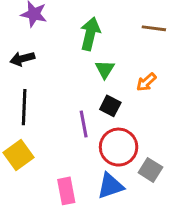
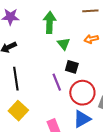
orange arrow: (146, 82) -> (91, 39), moved, turned 40

